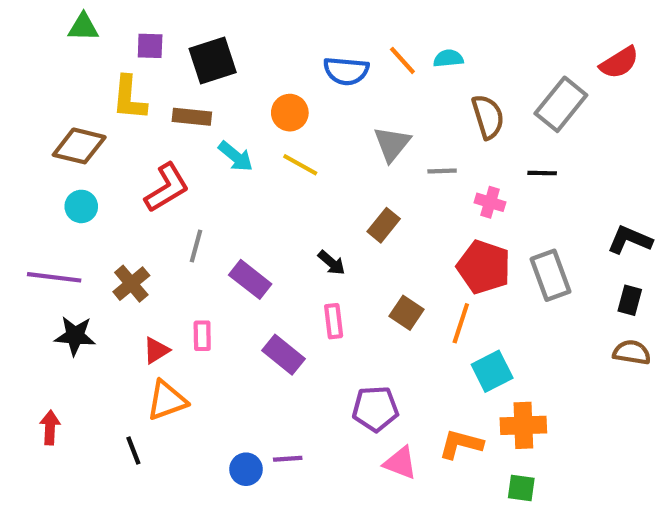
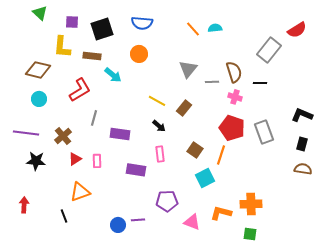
green triangle: (83, 27) -> (40, 13), turned 42
blue semicircle: (346, 71) -> (142, 23), moved
brown semicircle: (488, 117) -> (234, 72), moved
yellow line: (300, 165) -> (157, 101), moved
purple rectangle: (250, 279) -> (120, 134), turned -30
red triangle: (156, 350) -> (75, 159), moved
purple rectangle: (284, 355) -> (136, 170), turned -30
cyan square: (492, 371) -> (205, 178), moved
purple pentagon: (375, 409) -> (167, 201), moved

